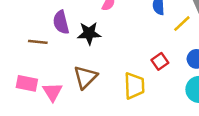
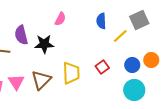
yellow trapezoid: (134, 86) -> (71, 73), moved
pink triangle: (52, 92) -> (16, 82), moved

